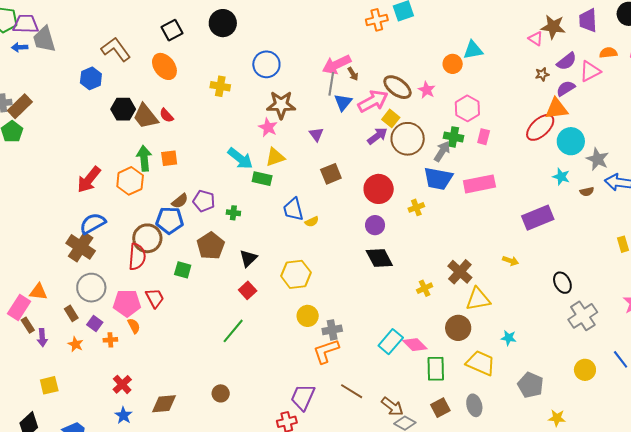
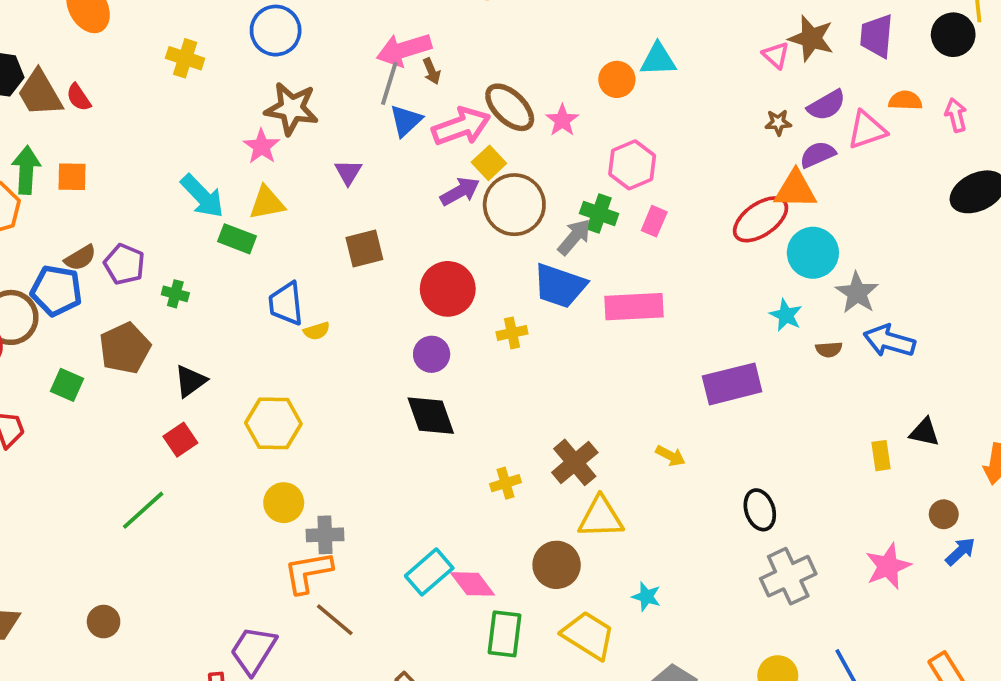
brown line: (352, 391) -> (335, 620), moved

